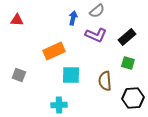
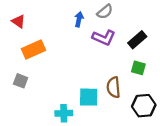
red triangle: (17, 20) -> (18, 21), turned 32
orange rectangle: (54, 51) -> (34, 49), moved
cyan square: (71, 75) -> (89, 97), moved

